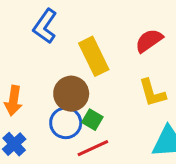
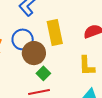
blue circle: (66, 123) -> (23, 39), moved

